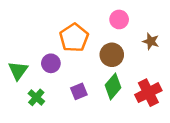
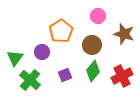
brown star: (151, 41) -> (124, 34), size x1.5
green cross: (36, 97) -> (30, 80), size x1.5

